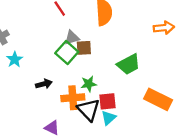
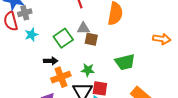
green square: (67, 52) -> (63, 38), moved
orange cross: (73, 98) -> (61, 77), moved, turned -30

